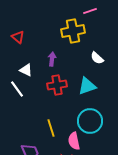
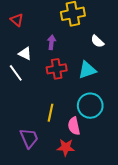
yellow line: (51, 128) -> (50, 113), turned 30

